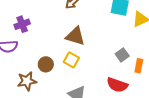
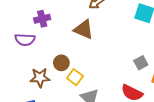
brown triangle: (75, 36) -> (84, 30), moved
yellow square: (71, 60) -> (75, 77), moved

